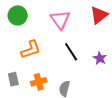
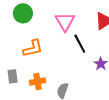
black line: (71, 52) -> (80, 44), moved

